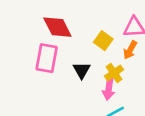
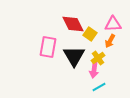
red diamond: (57, 27) -> (73, 24), moved
black triangle: (82, 70) -> (74, 56), size x1.6

